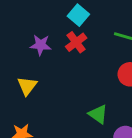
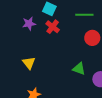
purple star: (41, 45) -> (29, 24), moved

